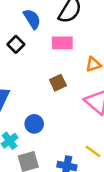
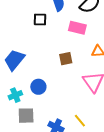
black square: (16, 44) -> (40, 19), turned 32

